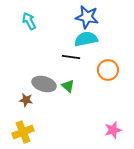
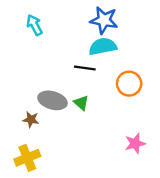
pink star: (113, 130) -> (135, 143), moved

